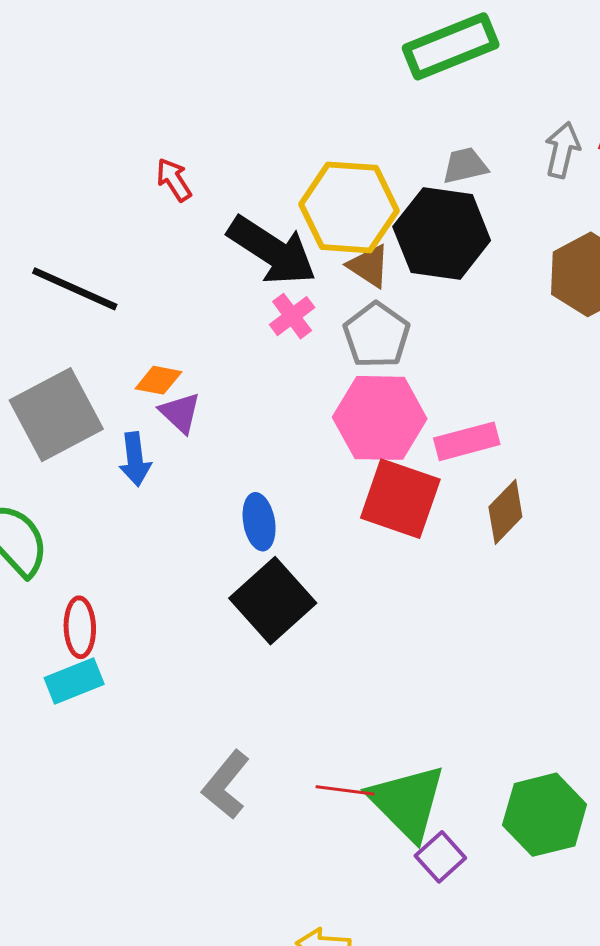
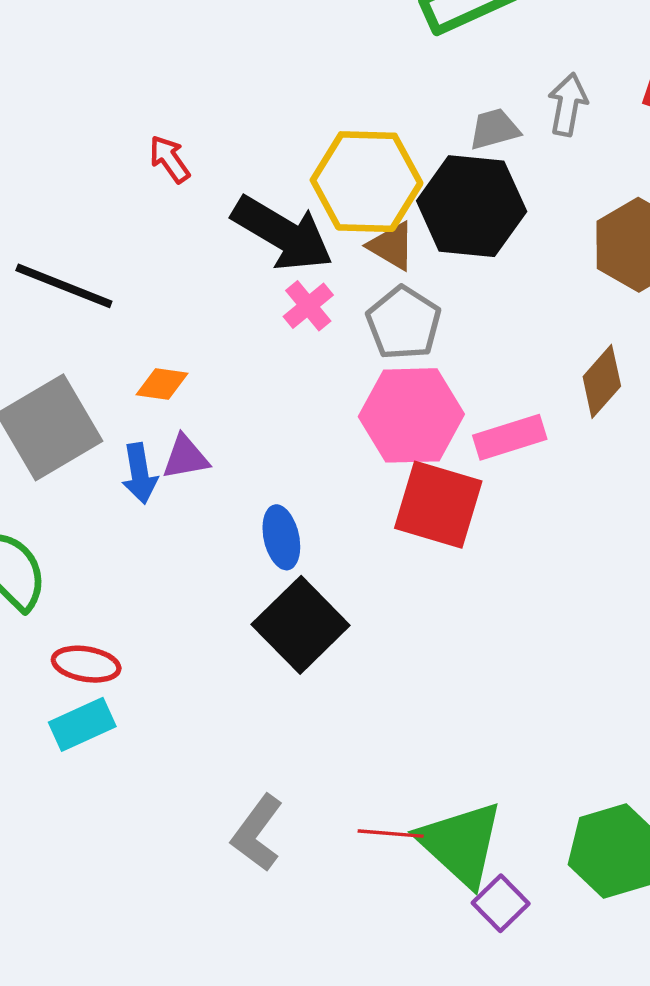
gray arrow: (562, 150) -> (568, 104), moved
purple triangle: (180, 413) -> (185, 457), moved, turned -51
brown diamond: (505, 512) -> (602, 381), moved
red ellipse: (80, 627) -> (86, 664), turned -76

